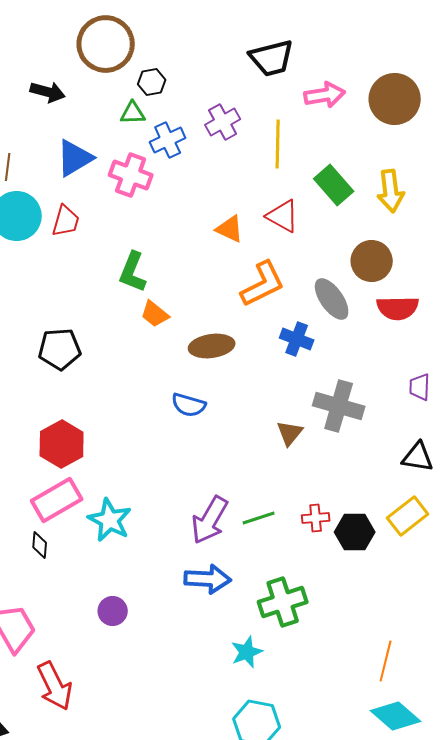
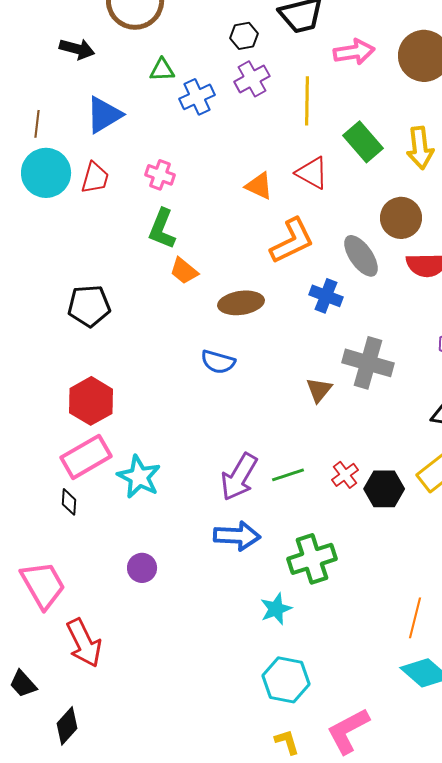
black hexagon: (152, 82) -> (244, 36), moved
pink cross: (131, 175) -> (160, 175), moved, size x0.7
red cross: (316, 518) -> (345, 475), turned -32

